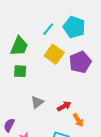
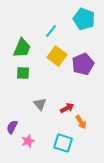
cyan pentagon: (74, 27) -> (84, 19), moved
gray triangle: (37, 102) -> (40, 104), turned -32

